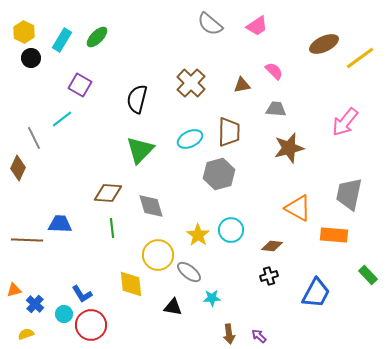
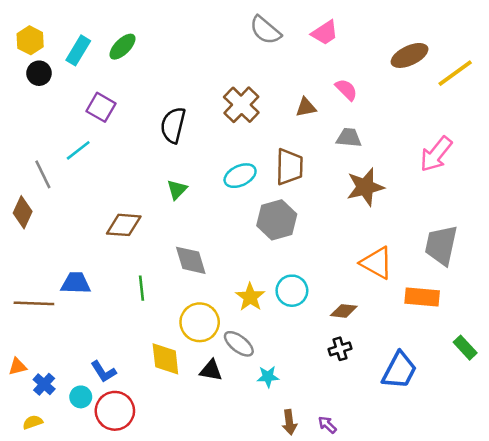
green triangle: (140, 150) -> (177, 190), size x0.6
brown diamond: (108, 193) -> (124, 225), moved
black triangle: (173, 307) -> (211, 370), moved

